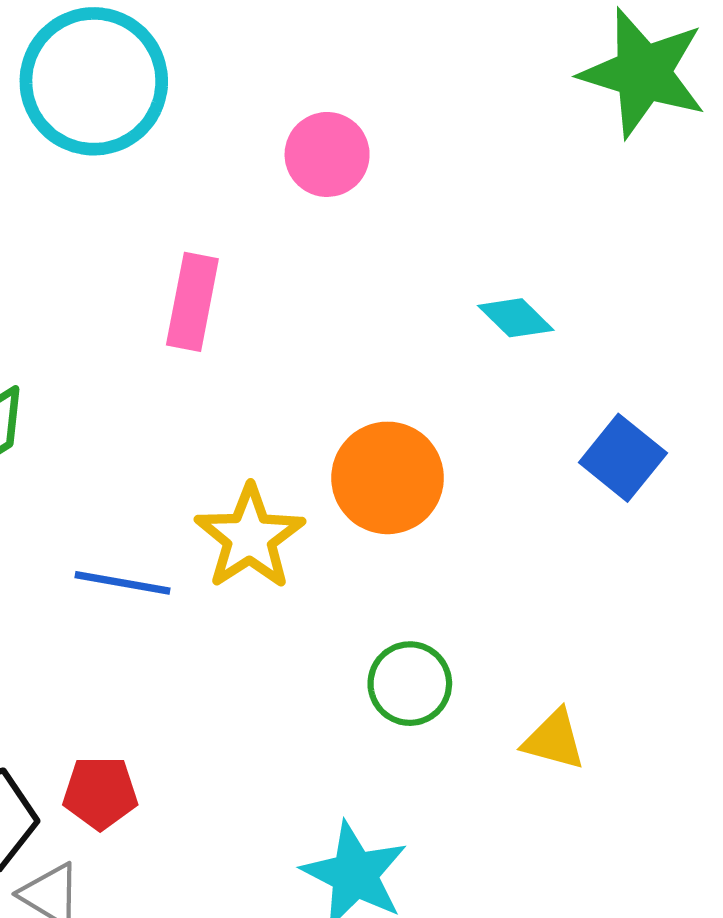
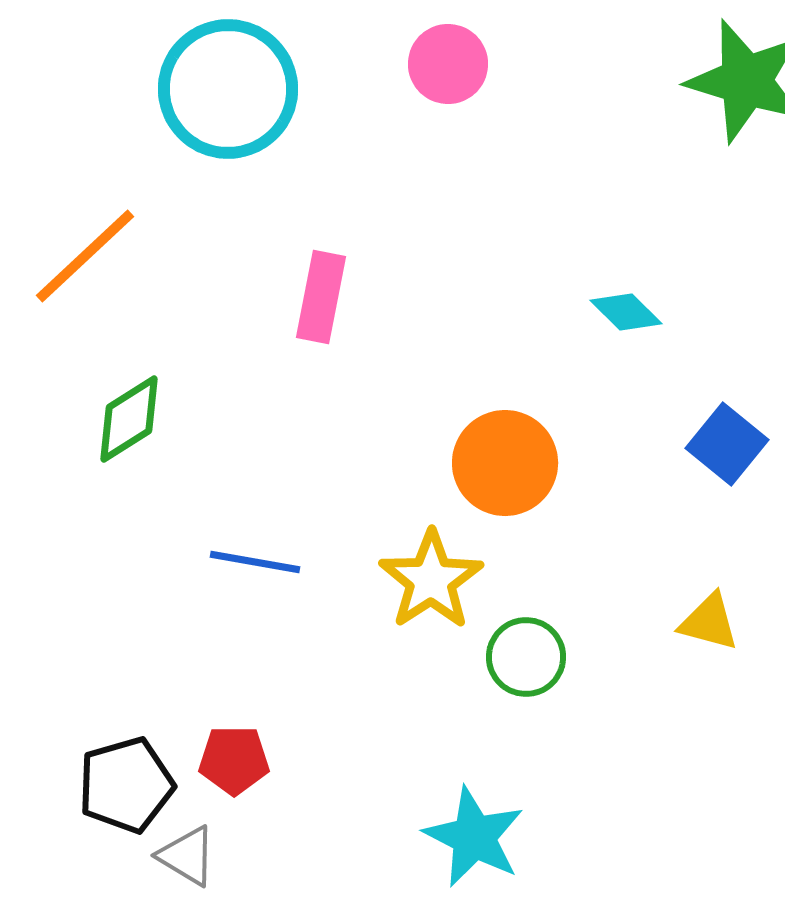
pink circle: (327, 154) -> (448, 64), moved
yellow star: (250, 537) -> (431, 580), moved
yellow triangle: (554, 740) -> (709, 622), moved

